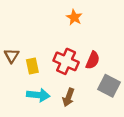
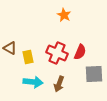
brown triangle: (12, 56) -> (10, 48), turned -32
gray square: (109, 86) -> (94, 74), turned -30

